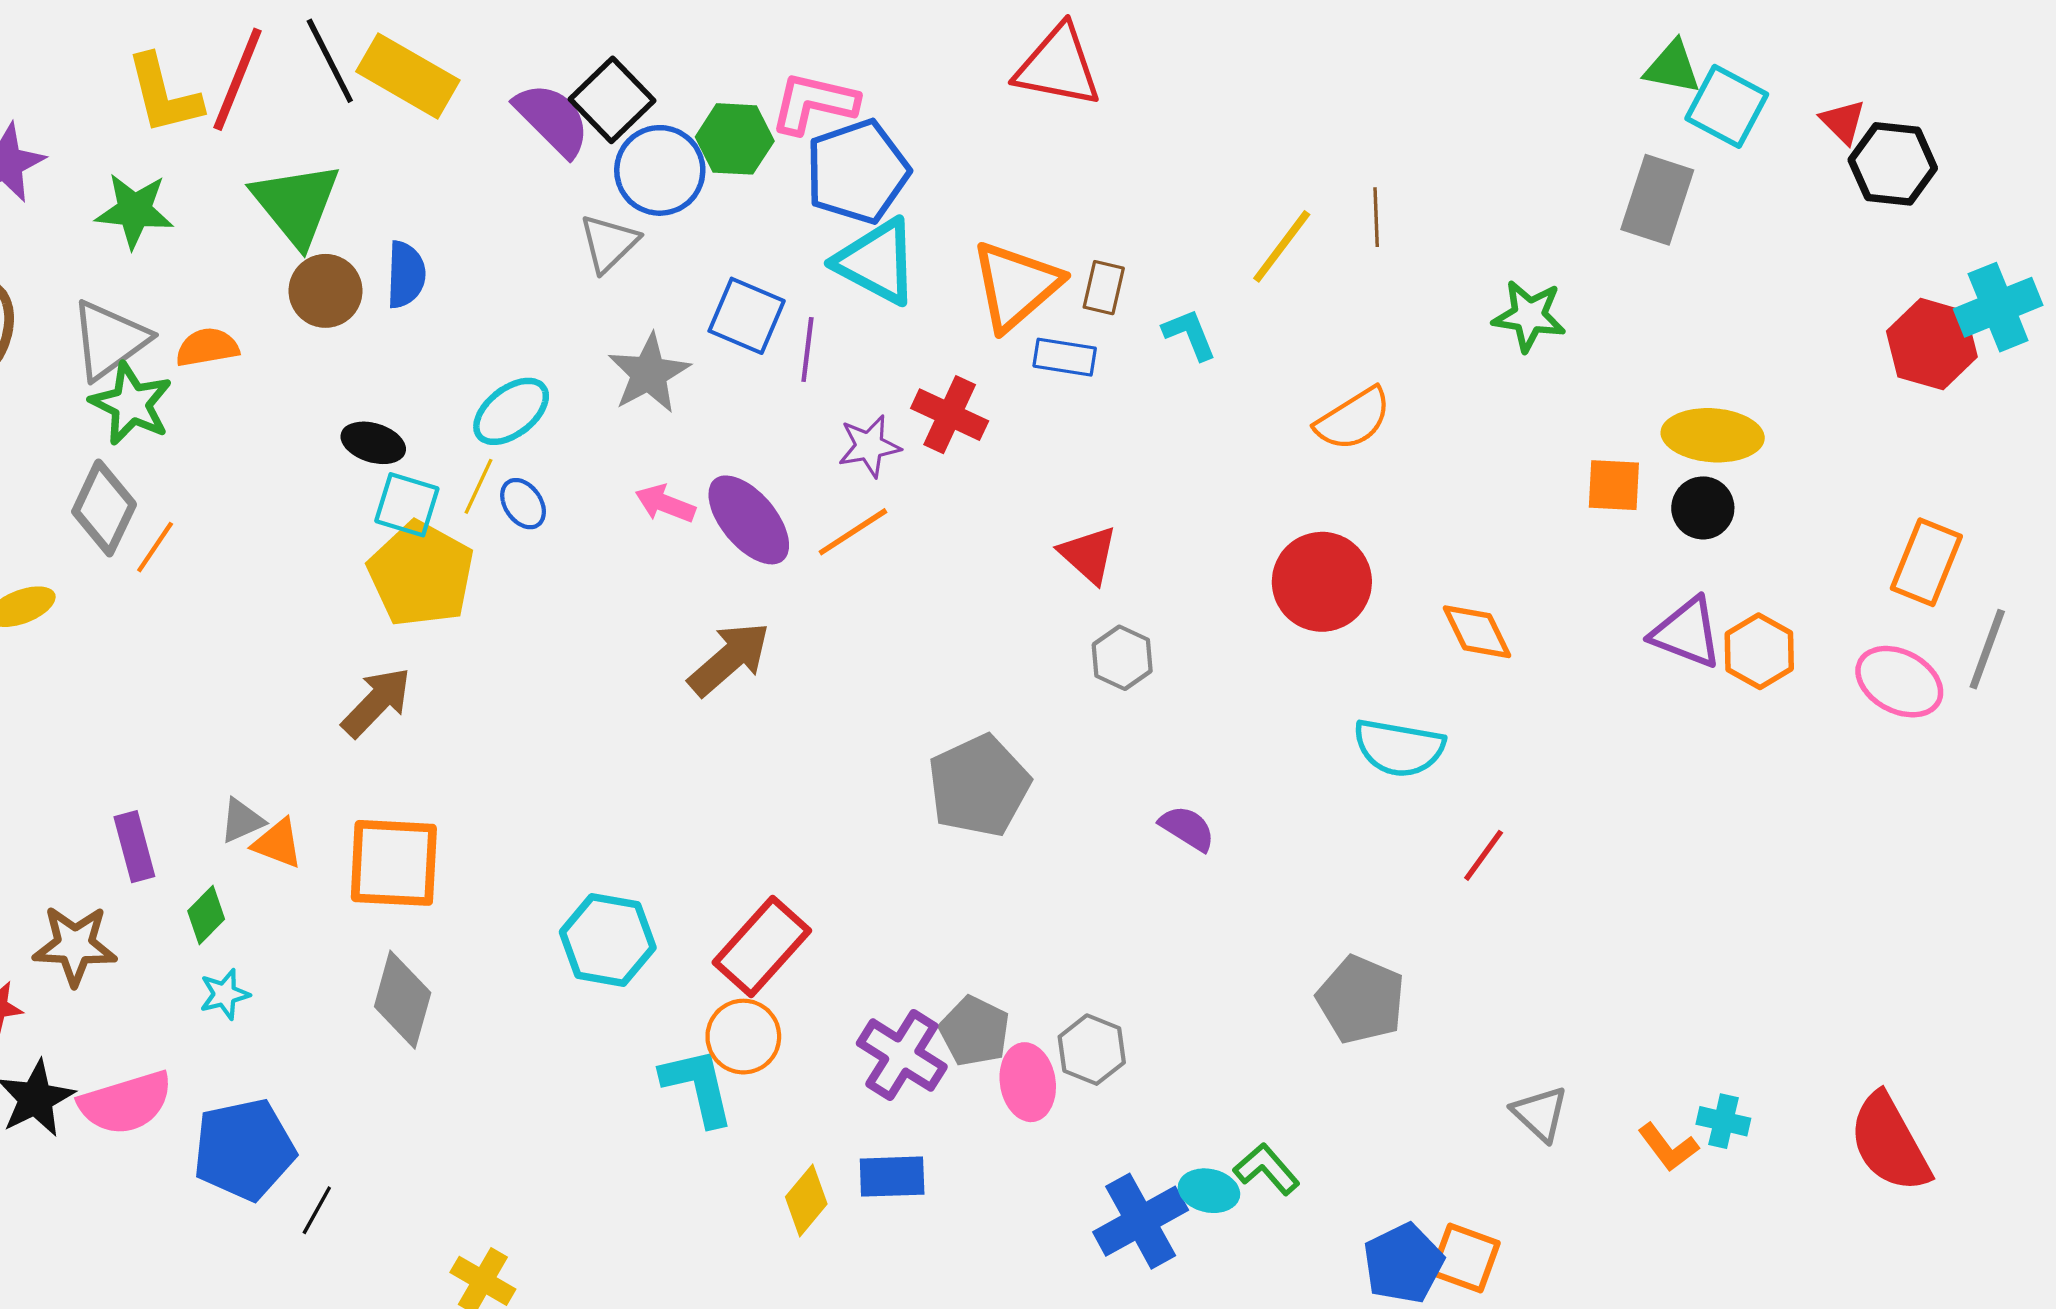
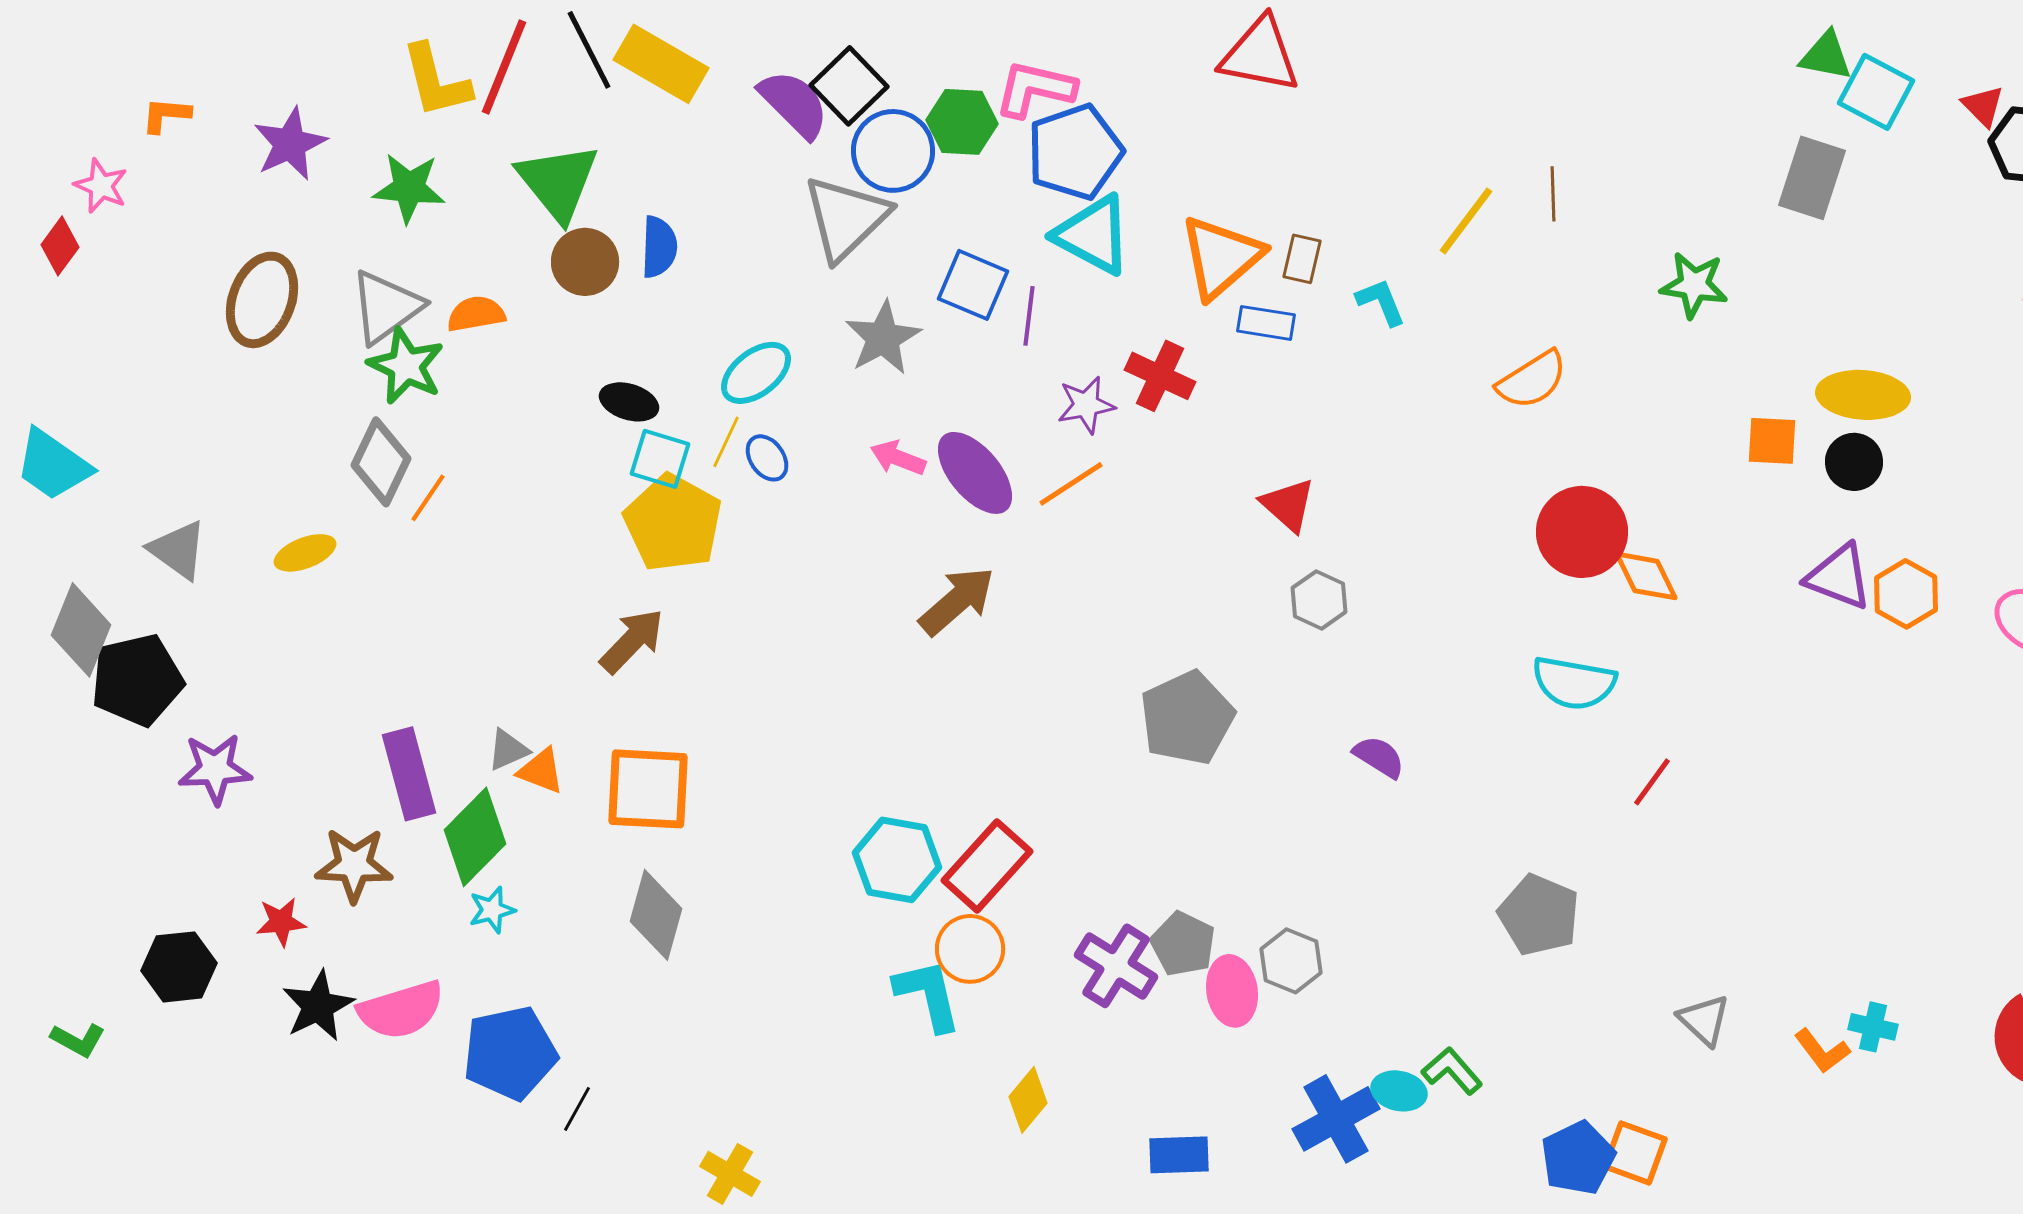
gray triangle: (609, 243) -> (846, 218), size x1.6
red circle: (1322, 582) -> (1582, 532), moved
purple rectangle: (134, 847) -> (409, 774), size x1.4
green diamond: (206, 915) -> (475, 837), size x1.8
cyan hexagon: (608, 940) -> (897, 860), moved
blue rectangle: (892, 1177) -> (1179, 1155), moved

